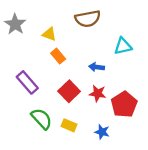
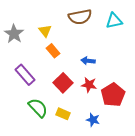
gray star: (15, 24) -> (14, 34), moved
yellow triangle: (49, 34) -> (45, 31), turned 32
cyan triangle: (123, 46) -> (114, 21), moved

